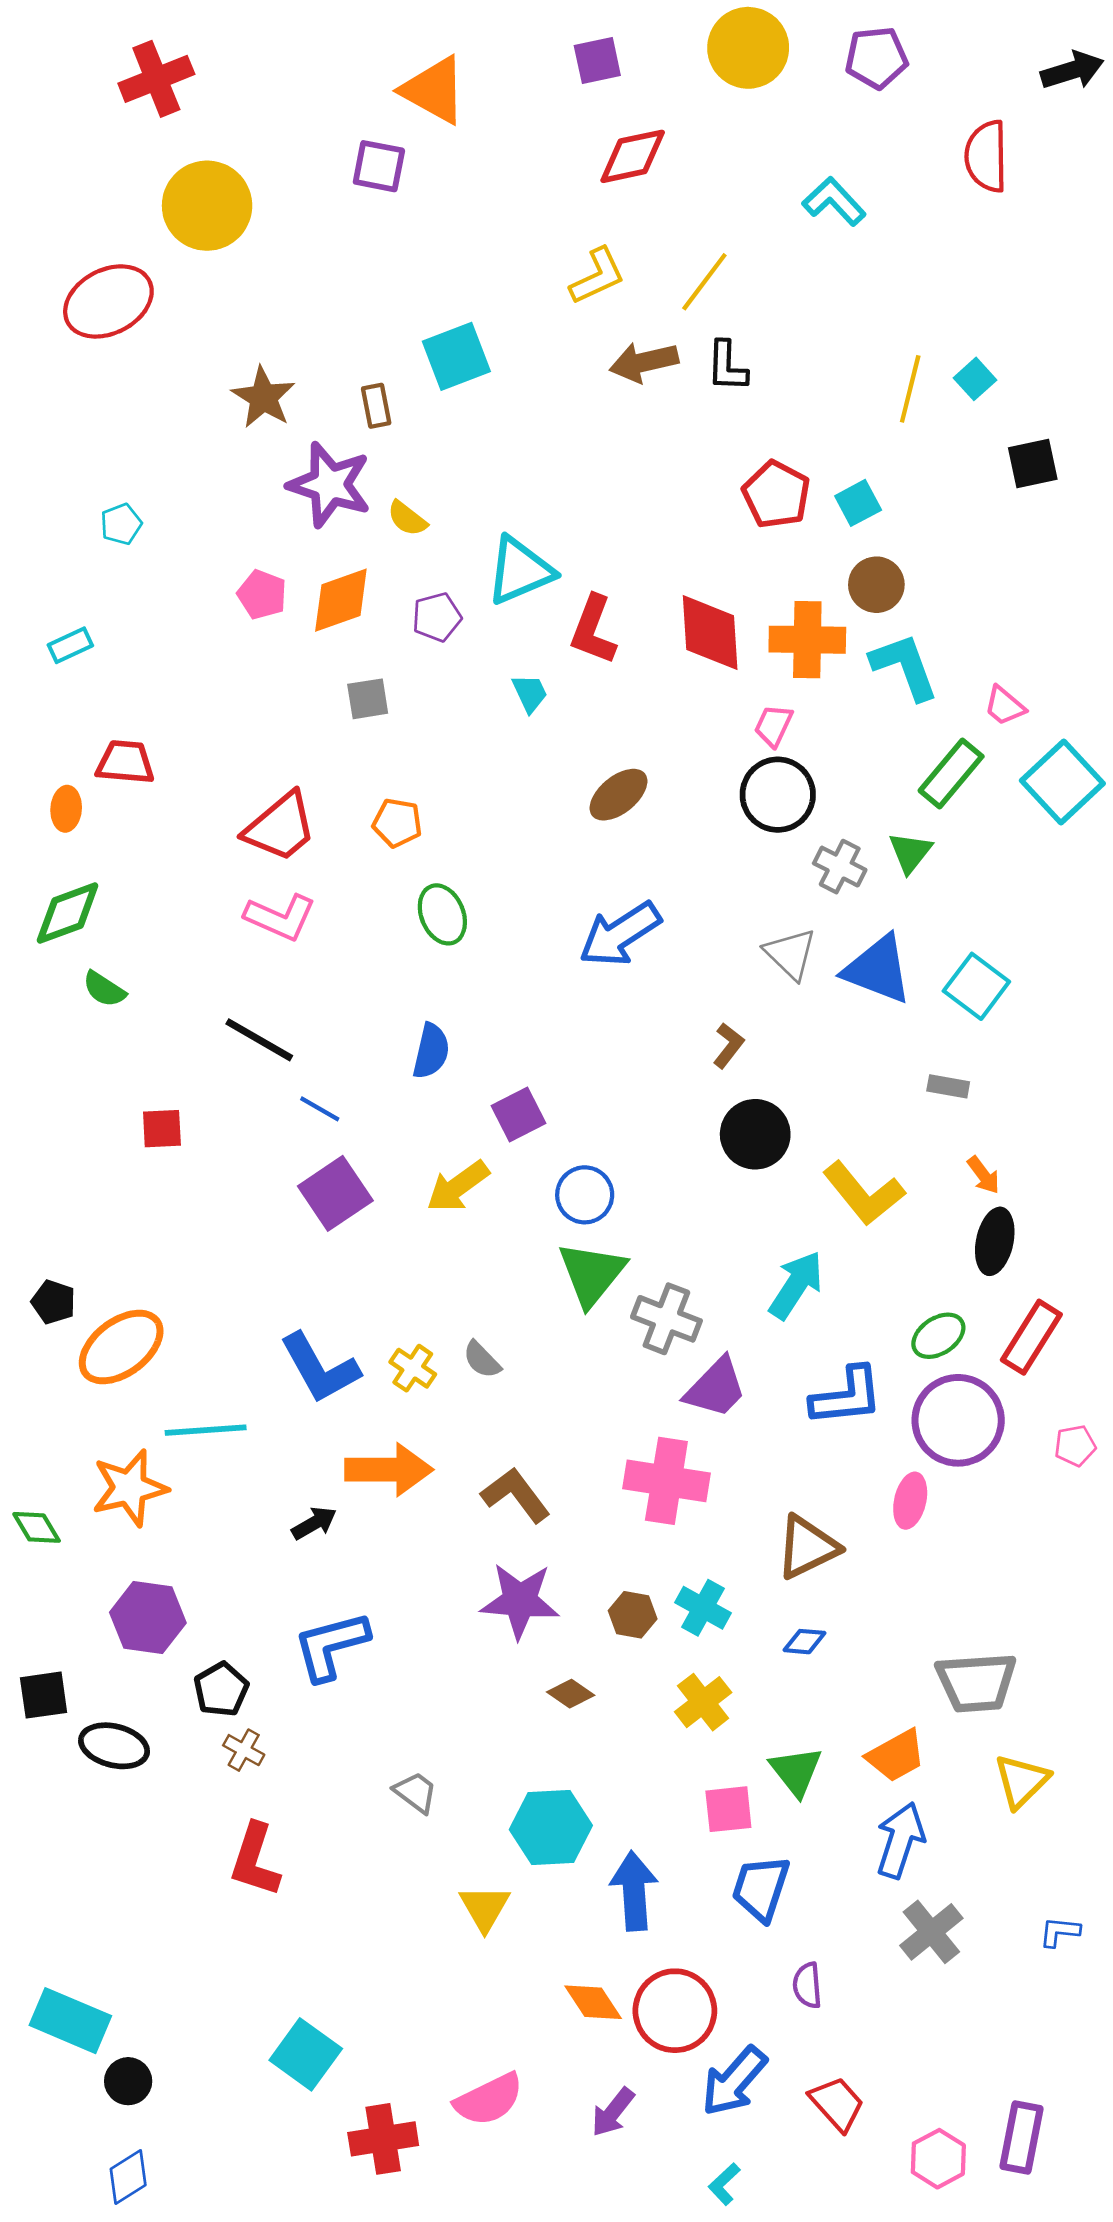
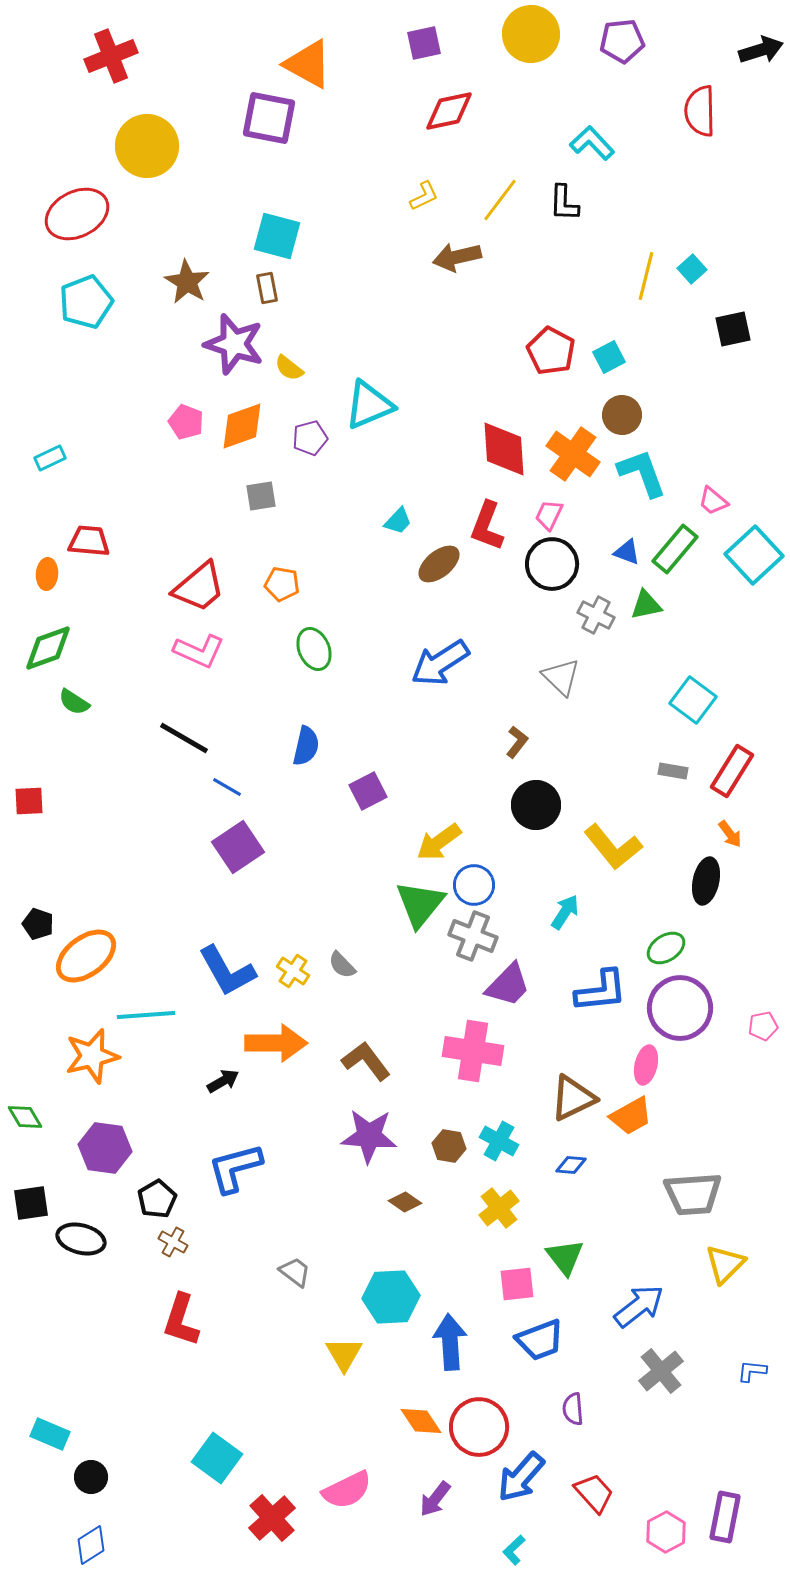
purple square: (379, 166) -> (269, 118), size x1.4
yellow L-shape: (597, 276) -> (424, 196), size x0.7
cyan square: (456, 356) -> (277, 236), moved, turned 36
black L-shape: (727, 366) -> (564, 203), moved
cyan pentagon: (121, 524) -> (86, 302), moved, size x1.8
red L-shape: (593, 630) -> (487, 526), moved
orange cross: (807, 640) -> (573, 454), turned 34
cyan trapezoid: (530, 693) -> (398, 521), moved, turned 68
green triangle: (910, 852) -> (646, 605), turned 40
blue triangle: (878, 969) -> (627, 552), moved, size x0.5
red square: (162, 1129) -> (29, 801), moved
orange arrow: (983, 1175) -> (730, 834), moved
yellow arrow: (458, 1186) -> (439, 842), moved
blue circle: (585, 1195) -> (474, 885), moved
cyan arrow: (796, 1285) -> (565, 912), size x0.7
red rectangle: (1031, 1337) -> (732, 771), moved
green diamond: (37, 1527) -> (25, 1117), moved
orange trapezoid: (896, 1756) -> (631, 1116), moved
blue arrow: (900, 1840) -> (639, 1306), turned 34
blue trapezoid: (761, 1888) -> (540, 1340), turned -129
cyan rectangle: (70, 2021) -> (50, 1434), size x0.7
red cross: (383, 2139) -> (272, 1518), turned -33

